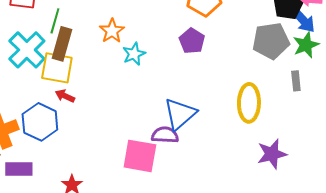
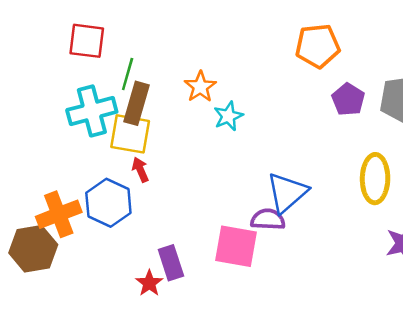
purple pentagon: (192, 41) -> (348, 99), moved
cyan cross: (27, 50) -> (92, 111), turned 30
red arrow: (65, 96) -> (140, 170), turned 42
purple rectangle: (19, 169) -> (171, 263), moved, turned 72

